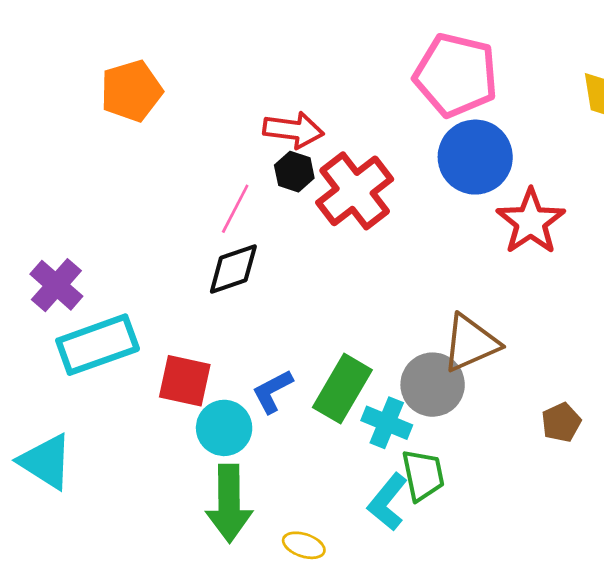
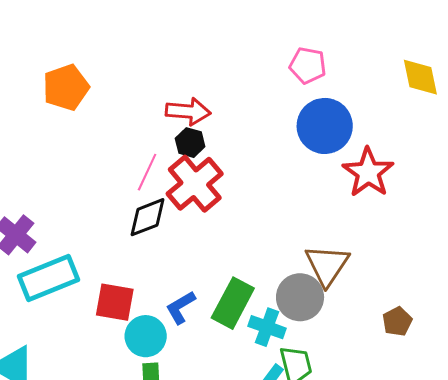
pink pentagon: (456, 75) -> (308, 65), size x0.6
red cross: (355, 191) -> (195, 184), moved
brown triangle: (471, 343) -> (327, 265), turned -30

